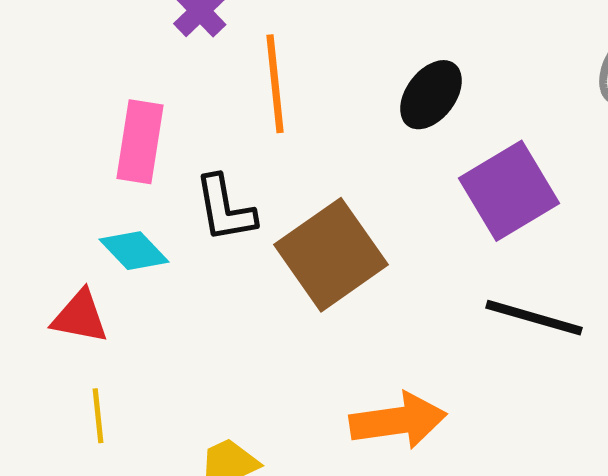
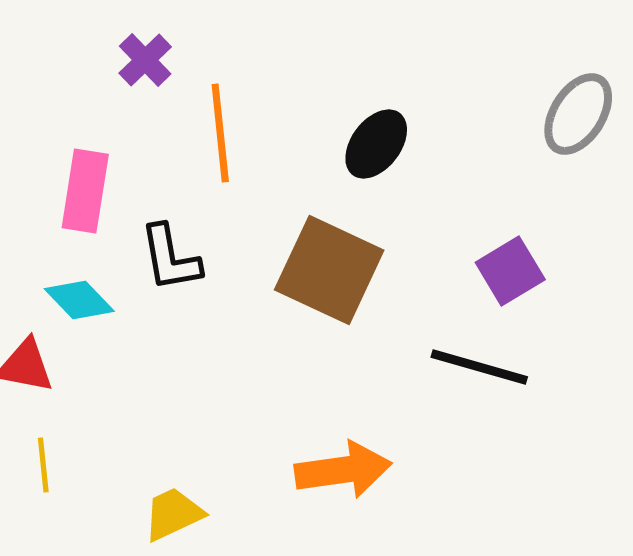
purple square: (509, 191) -> (510, 271), moved, size x0.7
brown square: (331, 255) -> (329, 270), moved, turned -30

